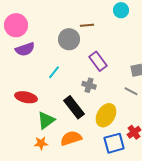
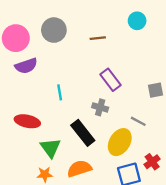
gray circle: (69, 39) -> (54, 30), moved
cyan line: (54, 72) -> (60, 92), turned -48
gray line: (131, 91) -> (138, 121), moved
green triangle: (46, 120) -> (50, 148), turned -30

